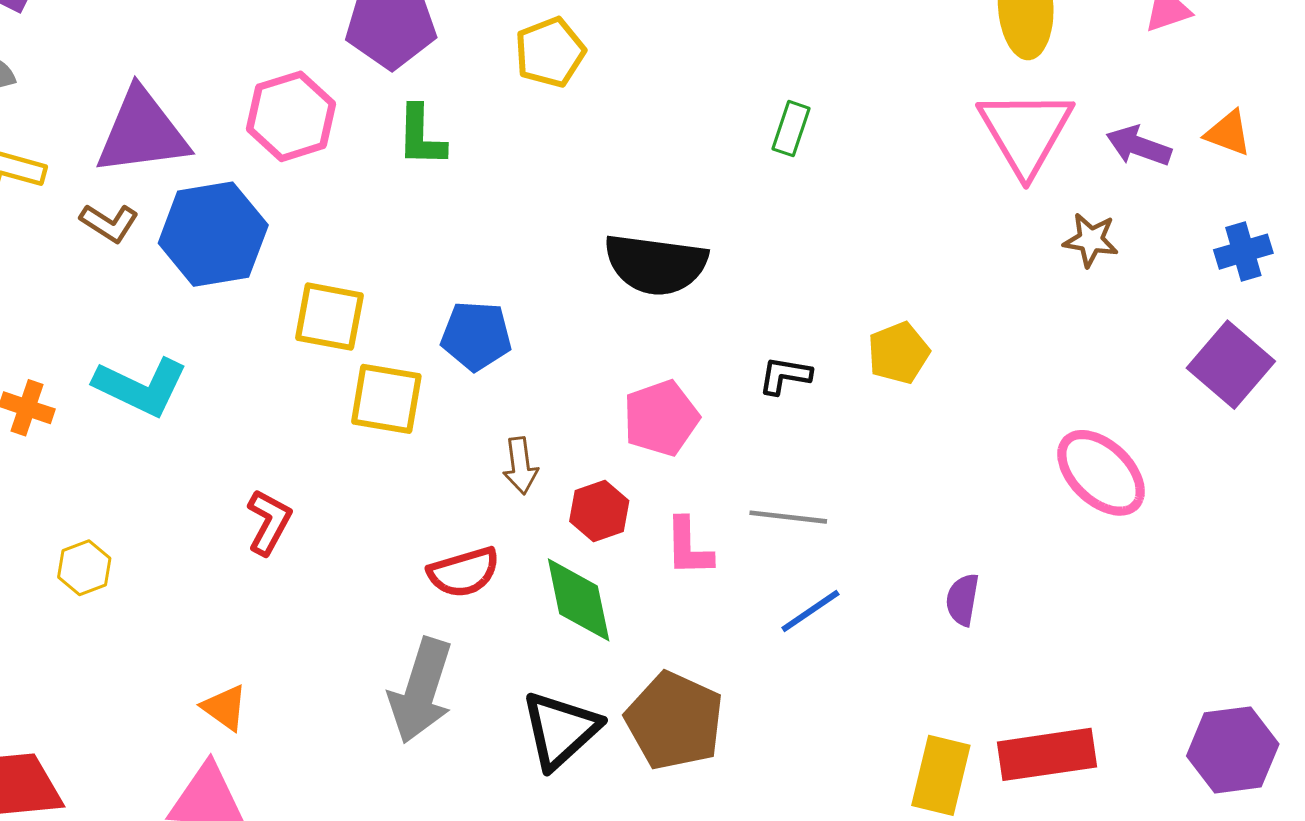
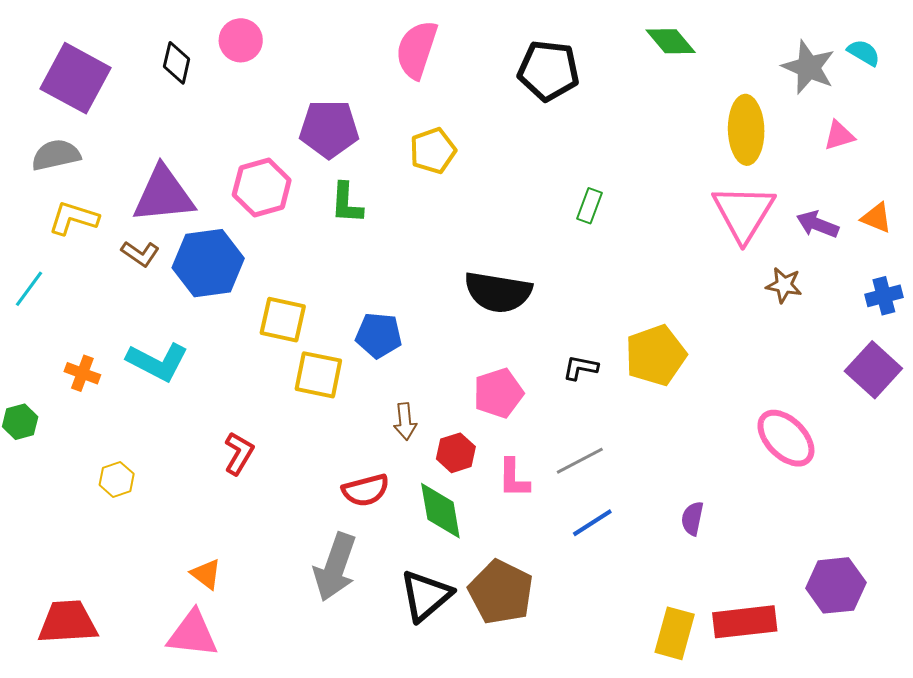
yellow pentagon: (899, 353) -> (656, 355), size x1.5
gray line: (788, 517) -> (580, 461), turned -36
purple hexagon: (1233, 750) -> (836, 585), moved

